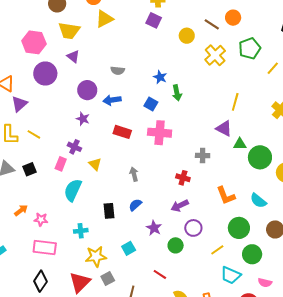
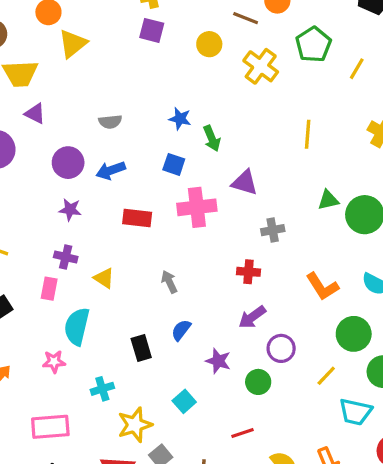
purple triangle: (224, 128) -> (245, 182), moved
pink star: (41, 220) -> (54, 362), moved
red line: (160, 274) -> (243, 433), turned -40

